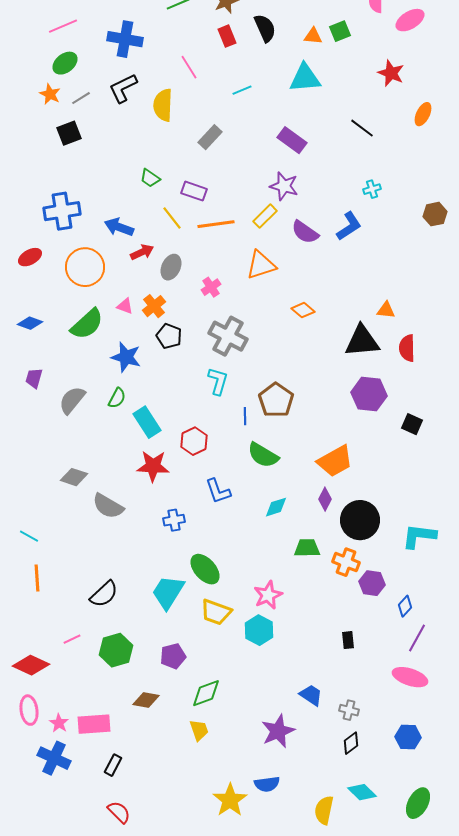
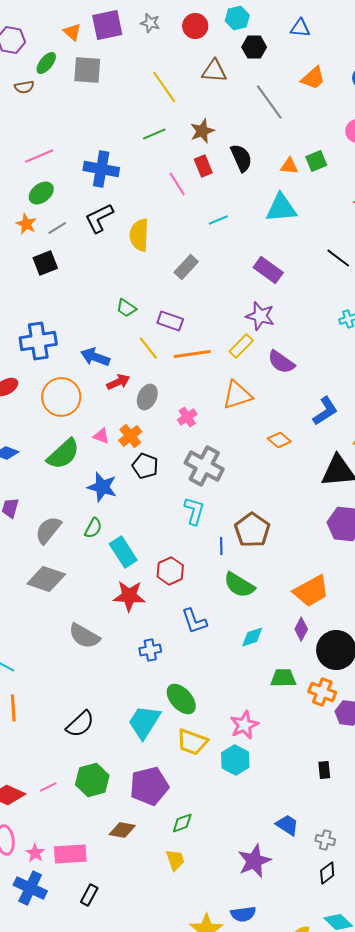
pink line: (189, 67) -> (177, 184), moved
blue L-shape: (349, 226) -> (325, 411), moved
gray diamond: (74, 477) -> (46, 579), moved, size x1.4
pink line: (72, 639) -> (48, 787), moved
purple pentagon: (173, 656) -> (149, 786), size x1.5
green diamond: (206, 693) -> (182, 823), size x0.7

